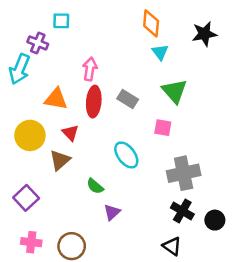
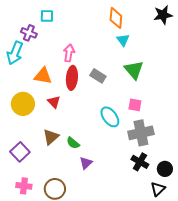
black star: (204, 34) -> (163, 15), moved
pink square: (163, 128) -> (135, 105), moved
cyan ellipse: (126, 155) -> (110, 117), moved
brown triangle: (60, 160) -> (51, 137), moved
black triangle: (172, 246) -> (158, 189), moved, turned 42

